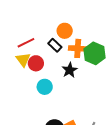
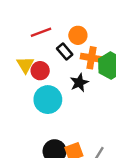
red line: (26, 43) -> (41, 32), moved
cyan circle: (45, 87) -> (48, 100), size x1.5

